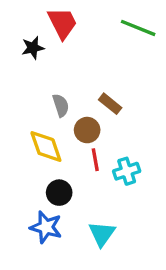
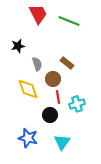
green line: (138, 28) -> (69, 21), moved
black star: (33, 48) -> (18, 46), moved
black circle: (59, 193) -> (50, 115), moved

